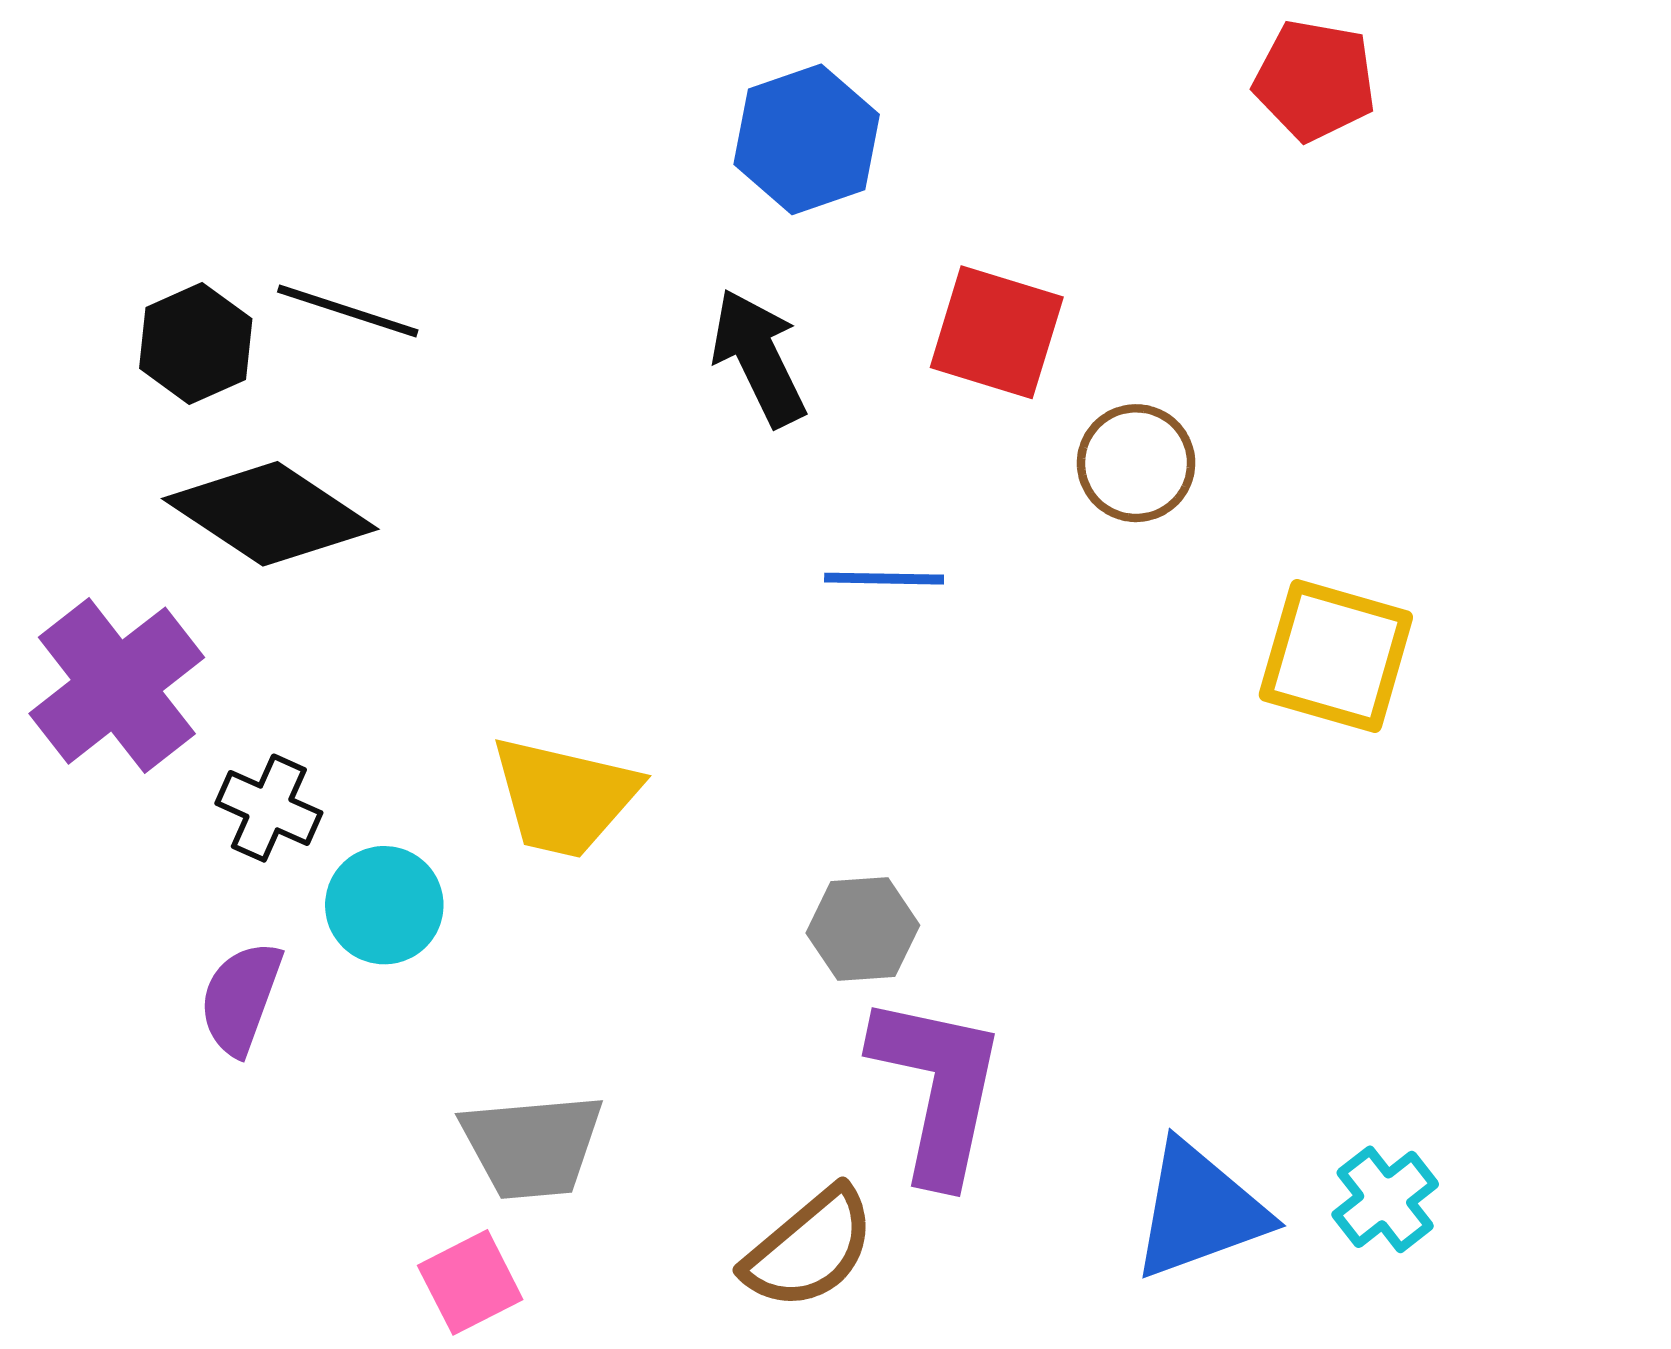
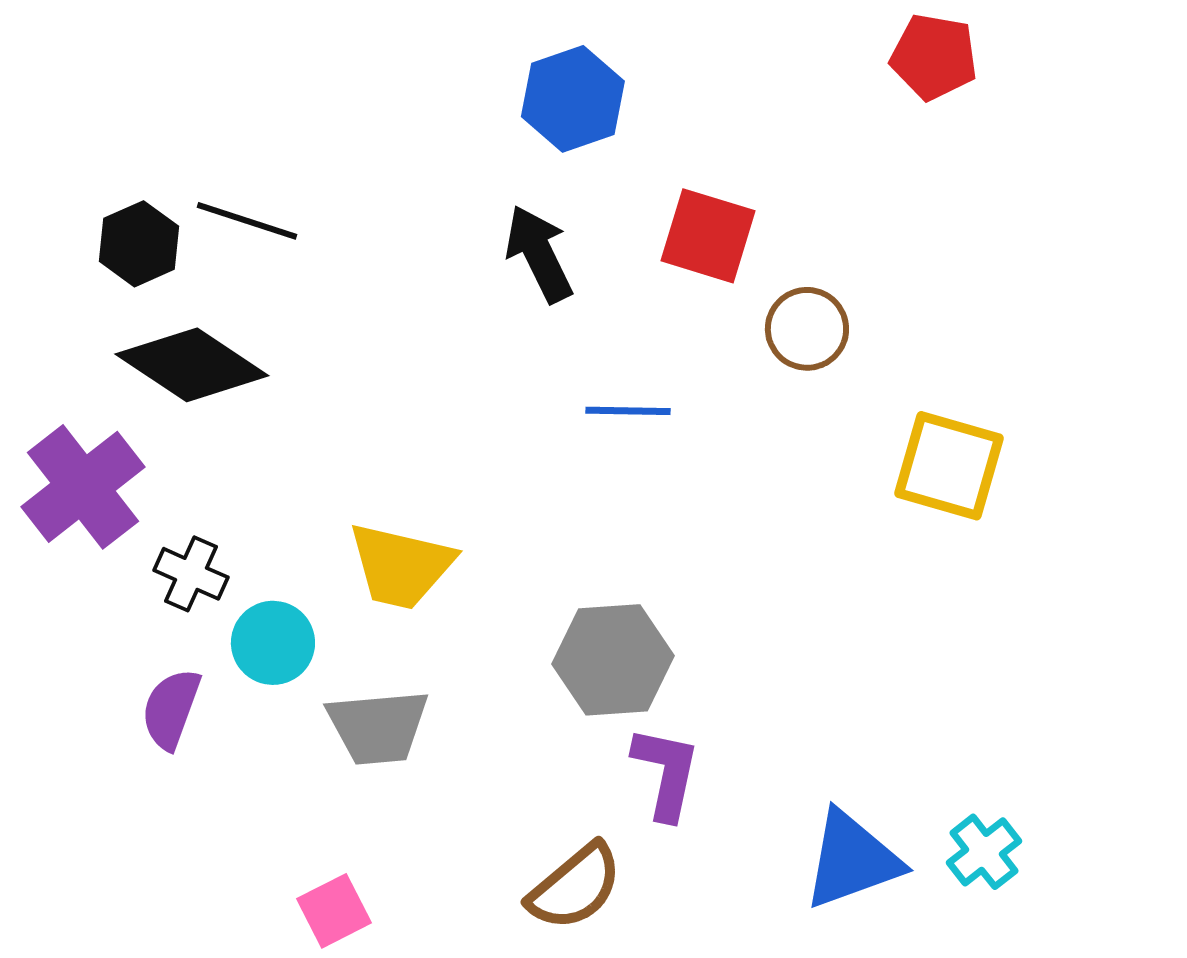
gray hexagon: (863, 929) -> (613, 660), size x1.5
purple L-shape: (938, 1088) -> (666, 773), size x0.7
gray trapezoid: (532, 1146) -> (378, 727), moved

